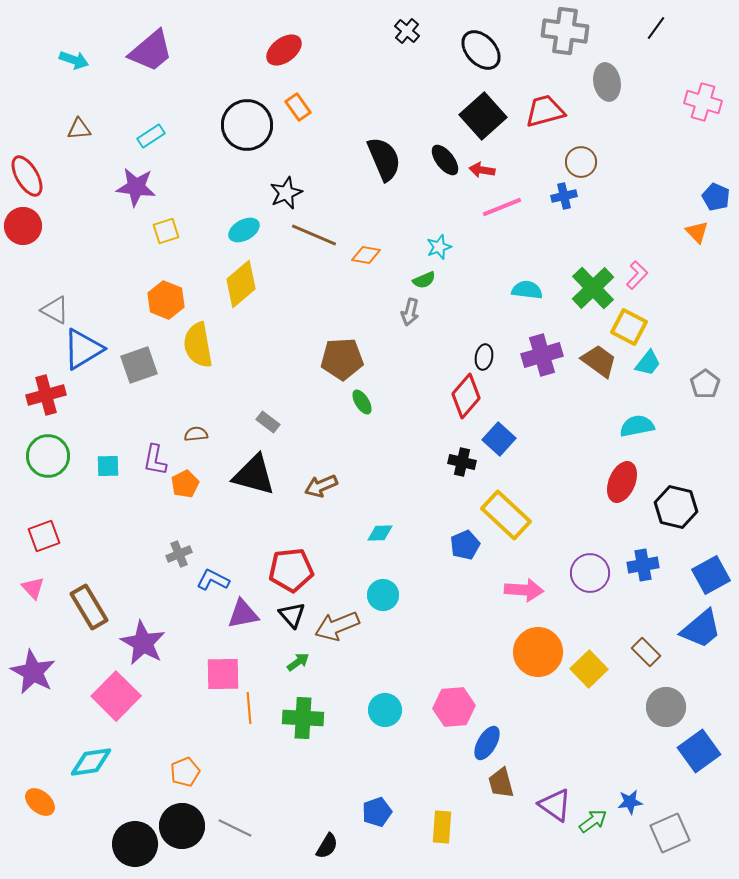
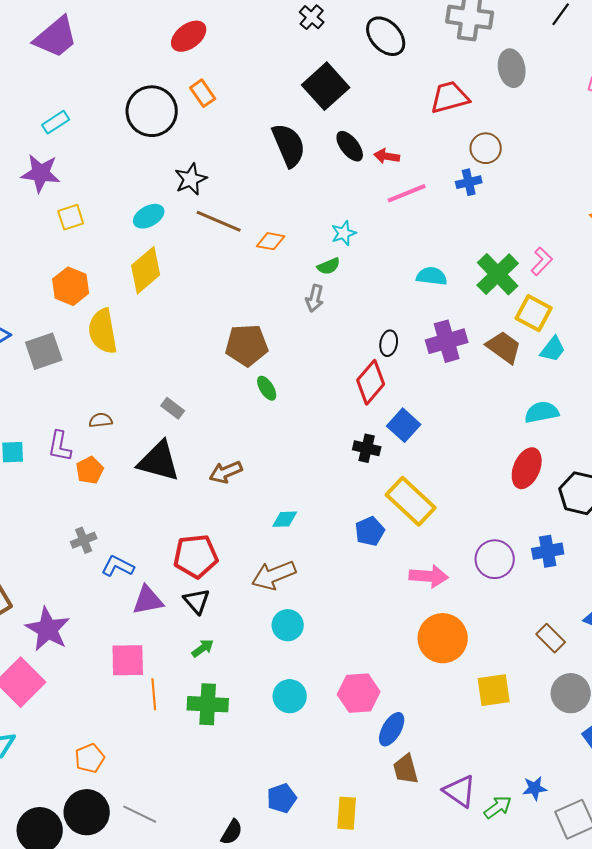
black square: (483, 116) -> (326, 86), moved
cyan circle: (383, 595) -> (288, 625), moved
brown arrow: (337, 626) -> (274, 575), moved
yellow square: (589, 669) -> (494, 690), moved, turned 36

